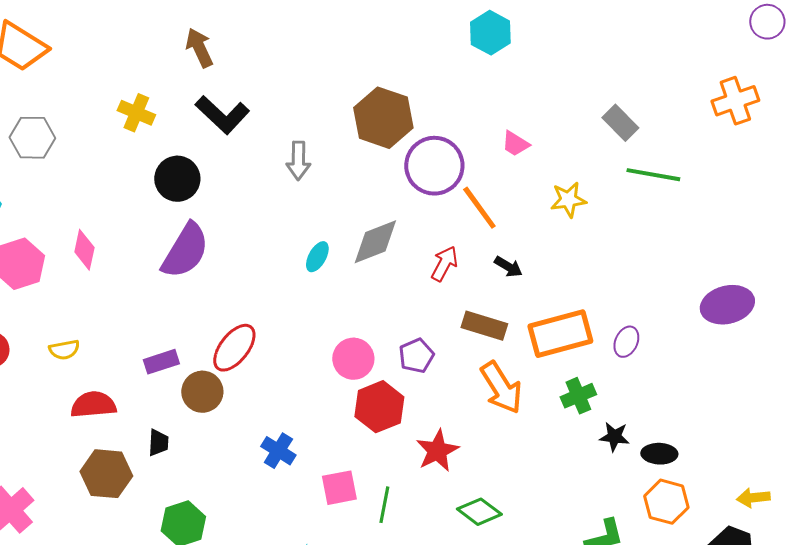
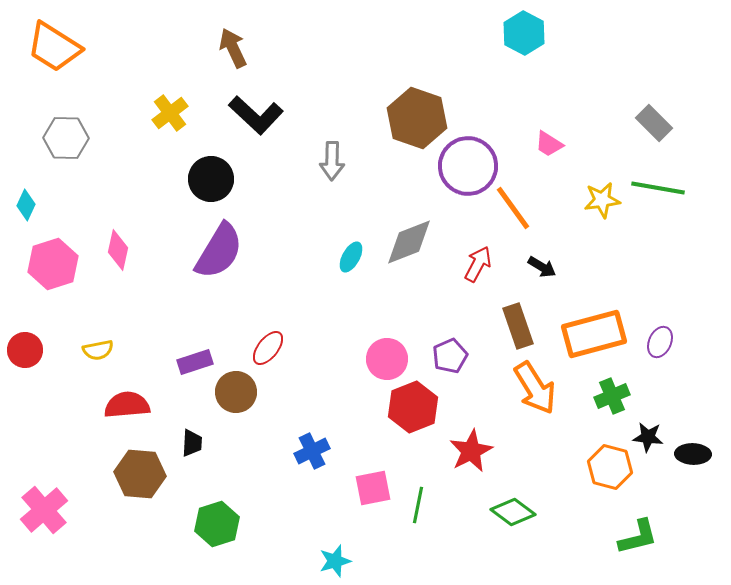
yellow cross: (136, 113) -> (170, 113), turned 30
green line: (653, 175) -> (658, 188), moved
brown rectangle: (484, 326) -> (518, 326), turned 54
red ellipse: (234, 348) -> (268, 348), size x0.7
blue cross: (278, 451) -> (312, 451), turned 32
orange hexagon: (666, 502) -> (610, 467), moved

